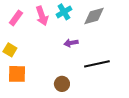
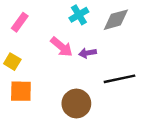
pink arrow: (42, 16) -> (62, 47), moved, turned -30
brown circle: (62, 84) -> (76, 104), size x1.5

